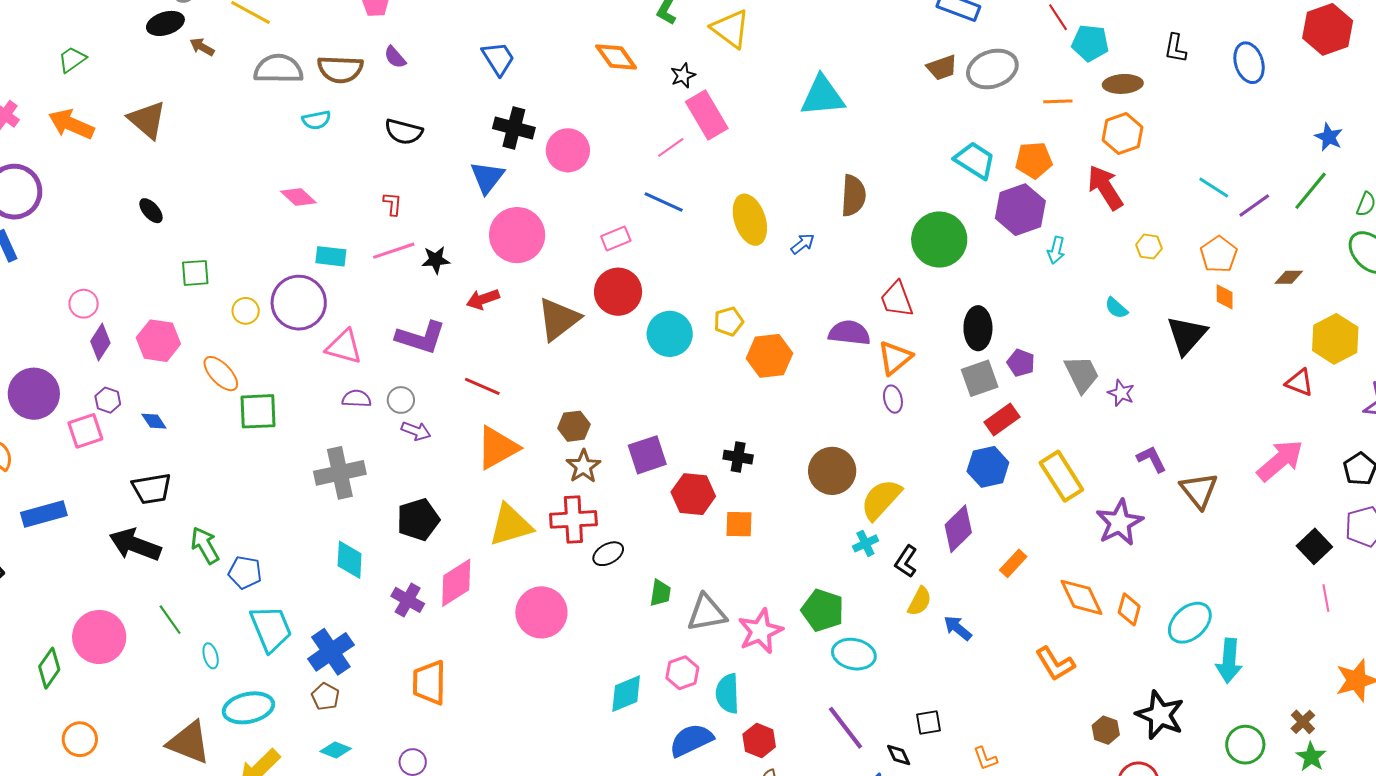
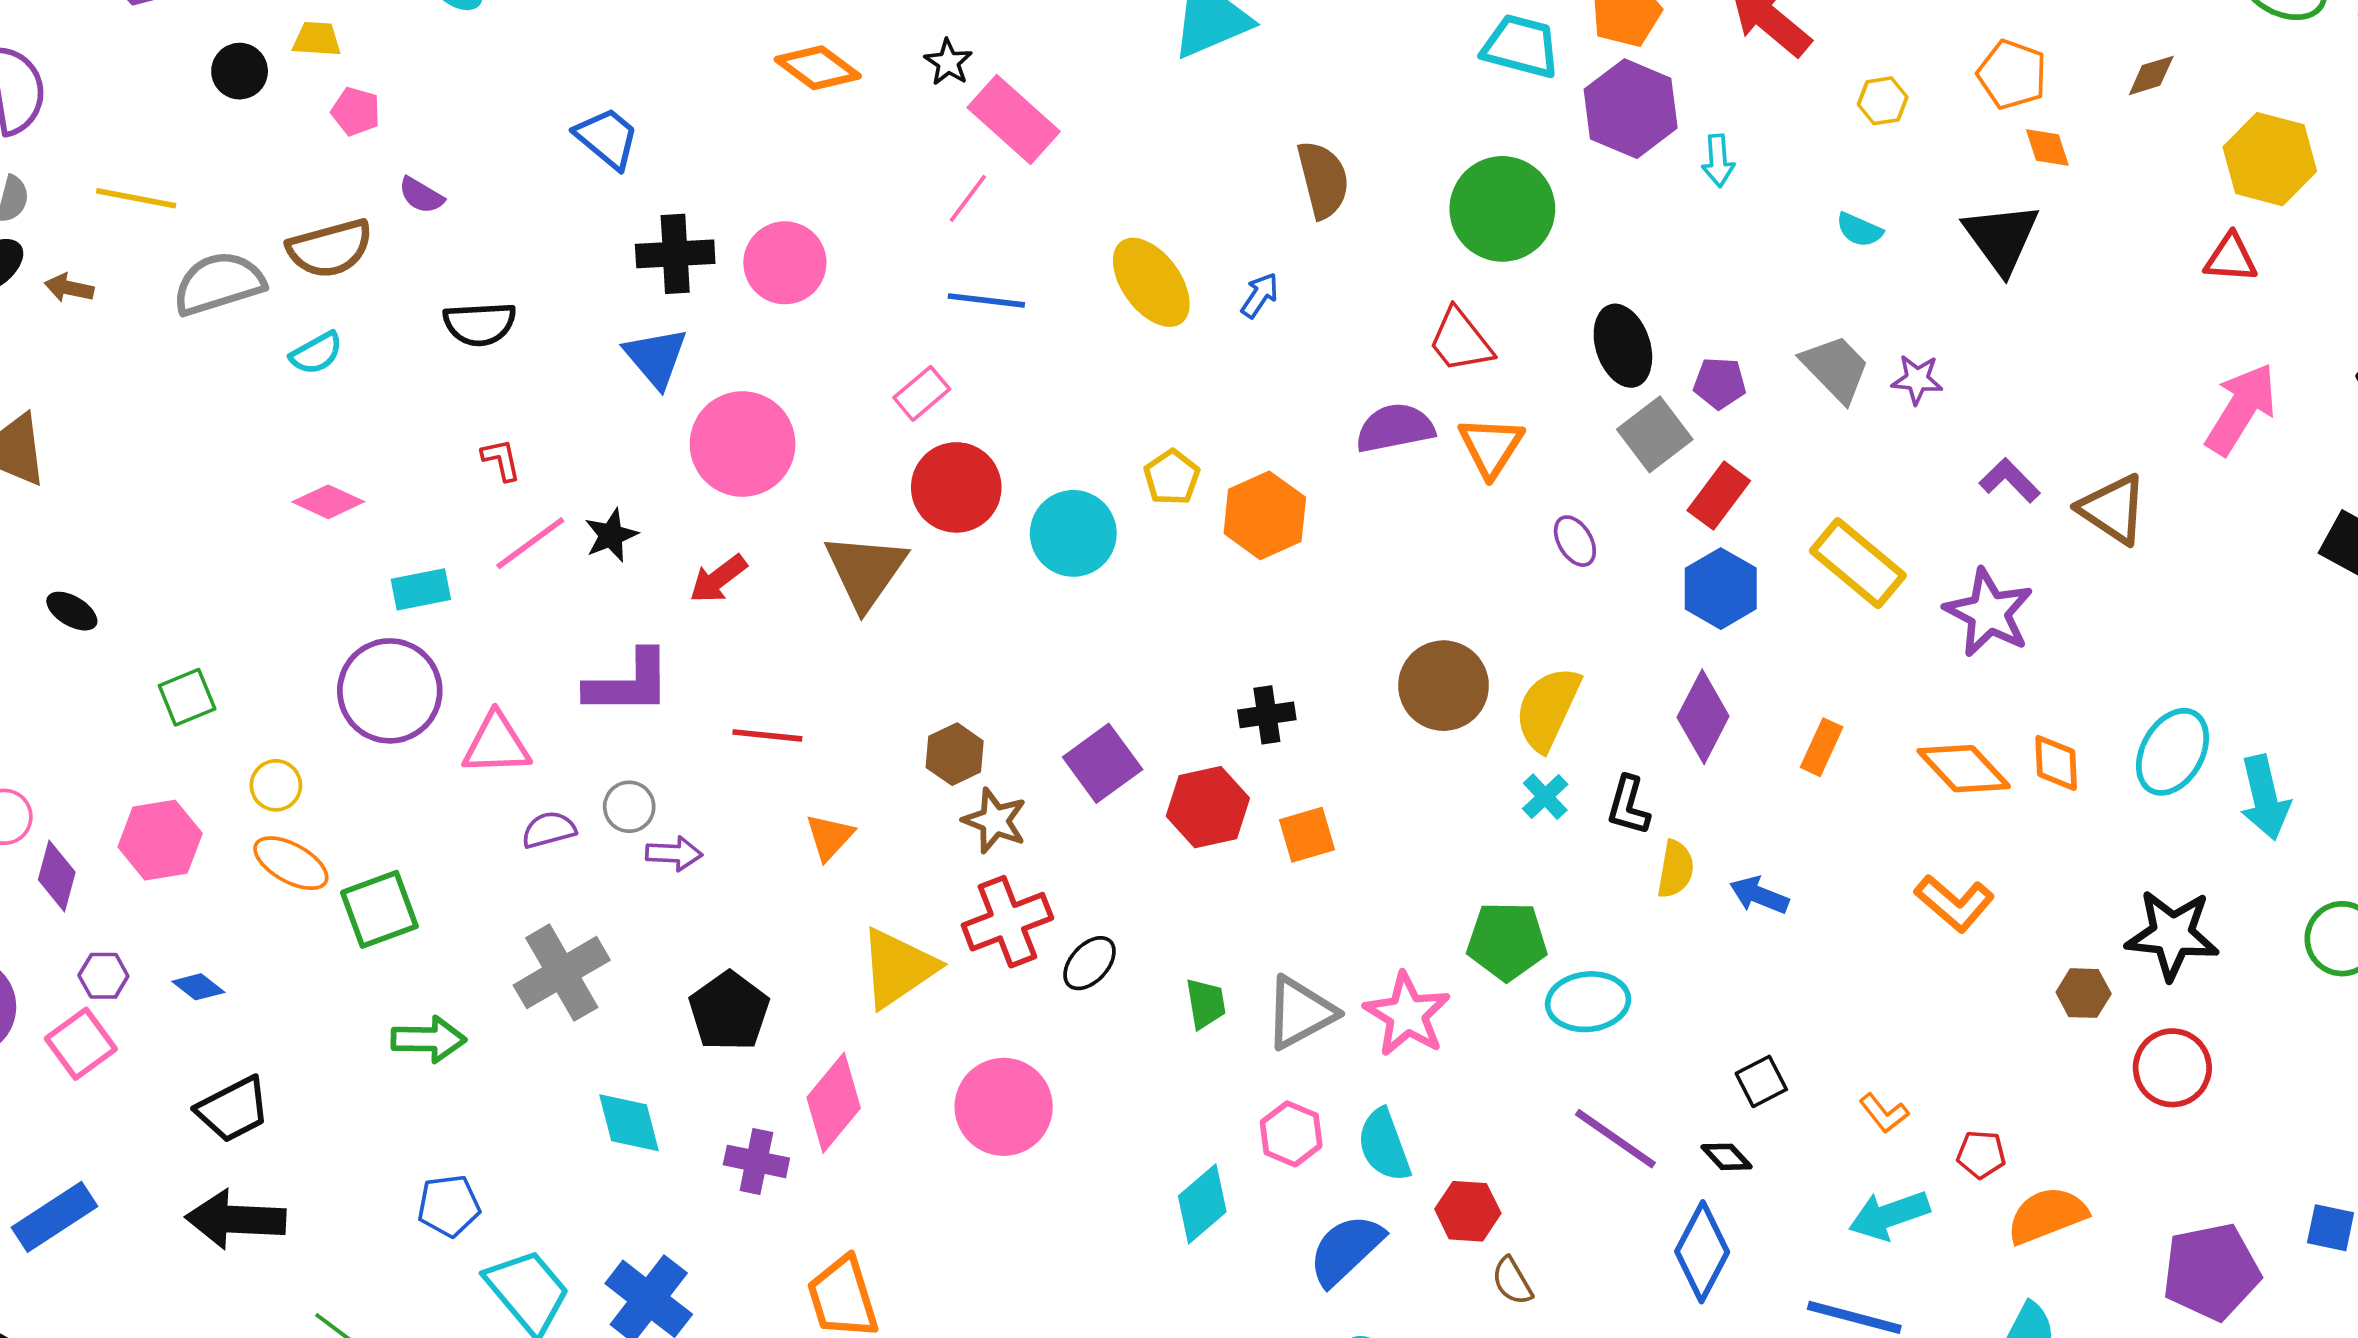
yellow circle: (246, 311) -> (276, 785), moved
purple ellipse: (893, 399) -> (1575, 541), moved
orange triangle: (497, 448) -> (830, 837), size x0.6
green arrow: (205, 545) -> (429, 1039), moved, turned 138

